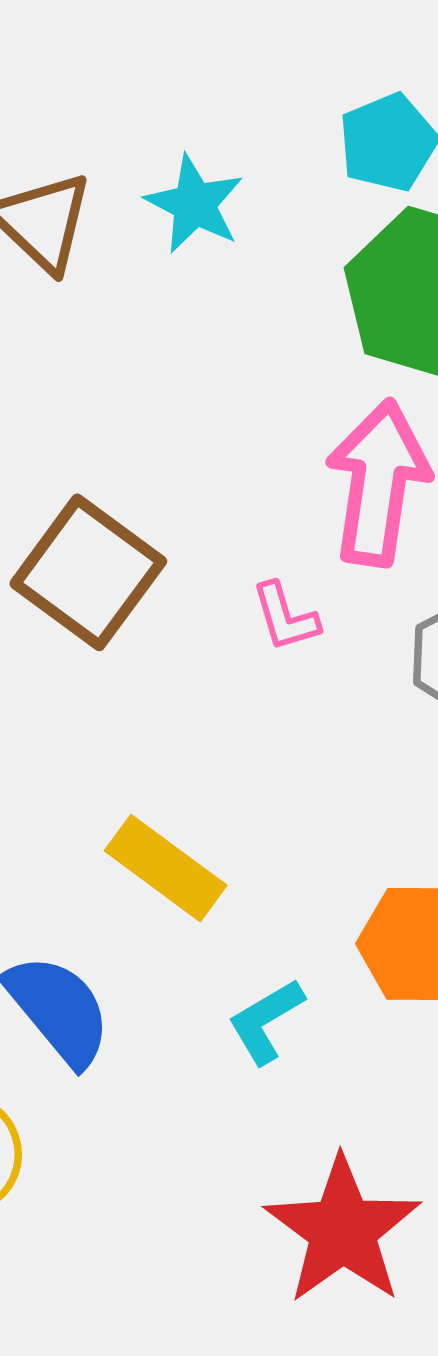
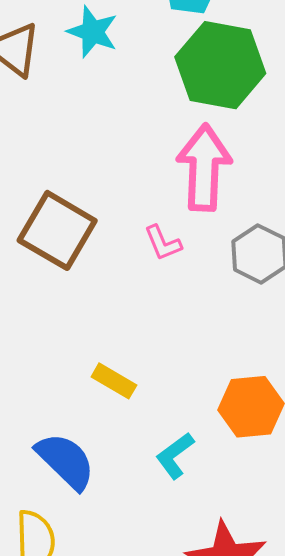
yellow rectangle: (166, 868) -> (114, 381), size x0.7

